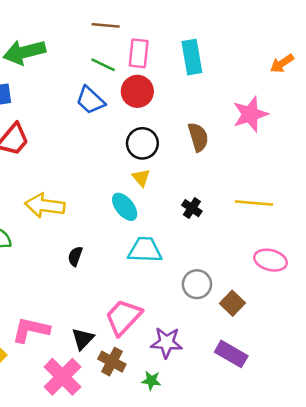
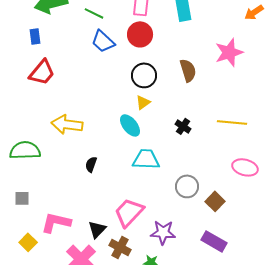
green line: (103, 65) -> (94, 13), moved
yellow triangle: (141, 178) -> (143, 102), turned 35

